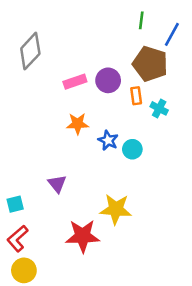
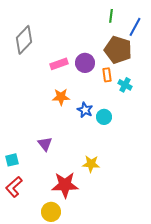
yellow star: (116, 209) -> (91, 164), size x0.7
yellow circle: (24, 270) -> (51, 212), moved

